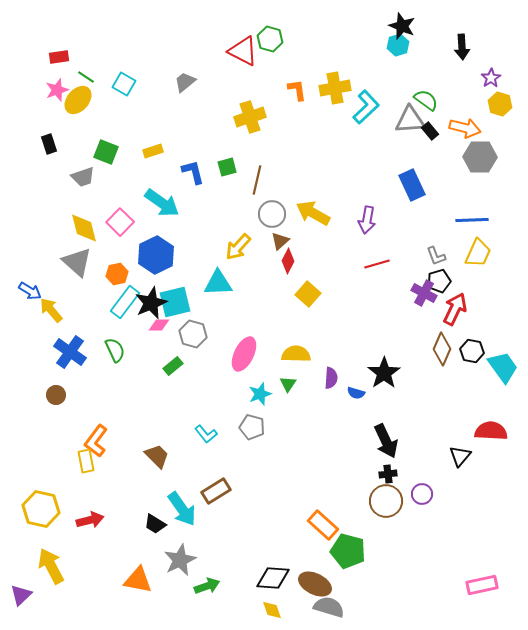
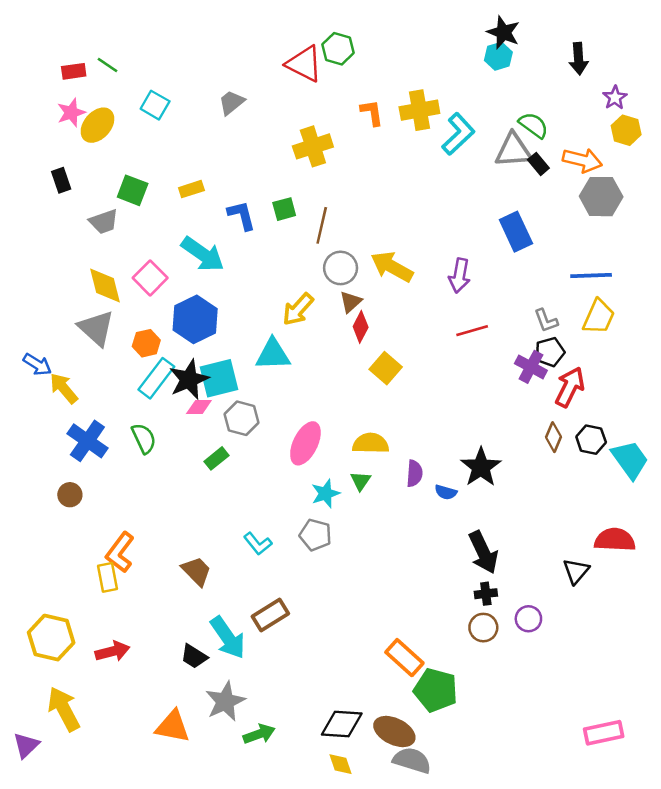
green line: (86, 77) -> (108, 65), moved
brown diamond: (442, 349) -> (553, 437), size x0.7
brown circle: (386, 501) -> (483, 628), size x0.7

